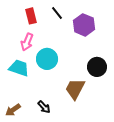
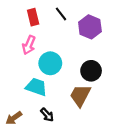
black circle: (97, 67) -> (91, 71), moved
cyan trapezoid: (19, 68) -> (36, 87), moved

